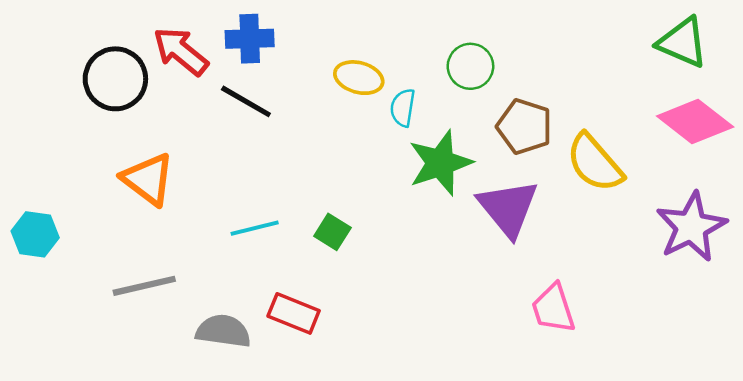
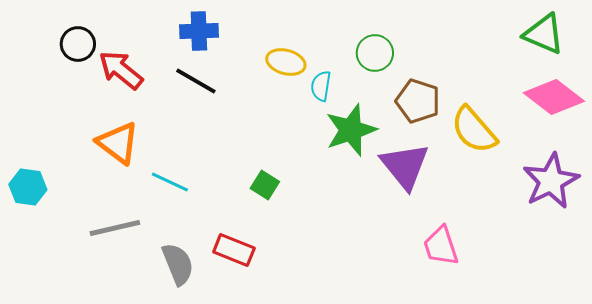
red arrow: (181, 51) -> (121, 70), moved
black circle: (115, 79) -> (78, 44), moved, size x0.7
cyan line: (255, 228) -> (170, 182), moved, turned 39
gray semicircle: (223, 331) -> (178, 264), turned 60

